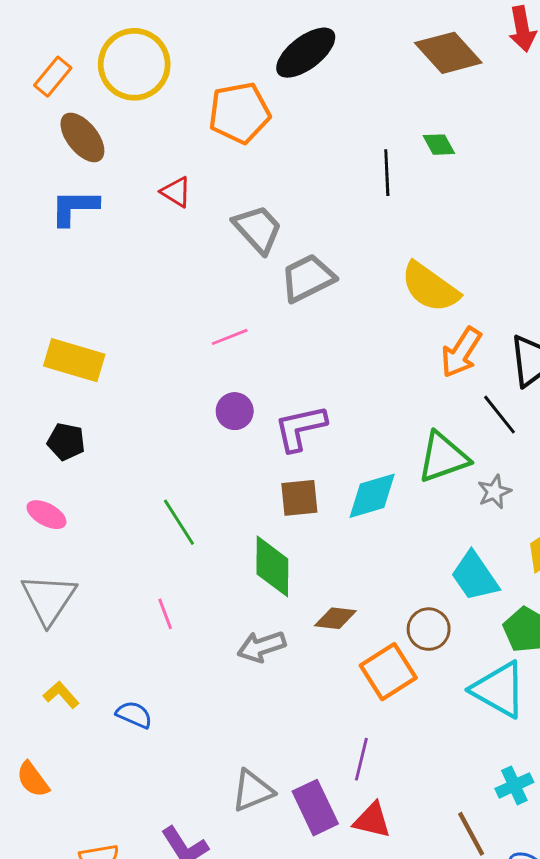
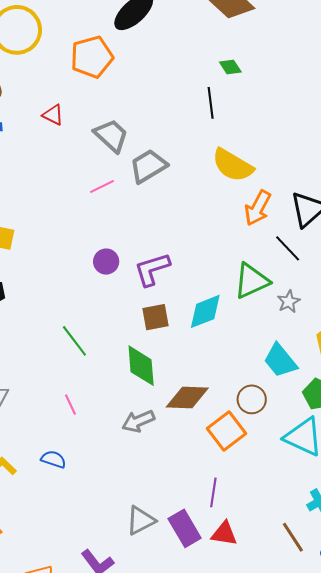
black line: (387, 173) -> (211, 103), moved
pink line: (230, 337) -> (102, 187), moved
brown diamond: (335, 618) -> (187, 397), size x1.5
blue semicircle: (134, 715) -> (53, 459), moved

